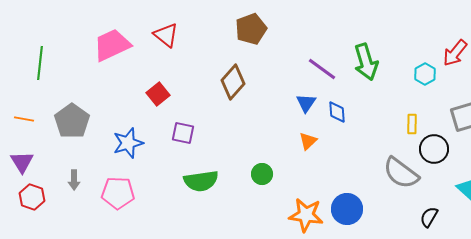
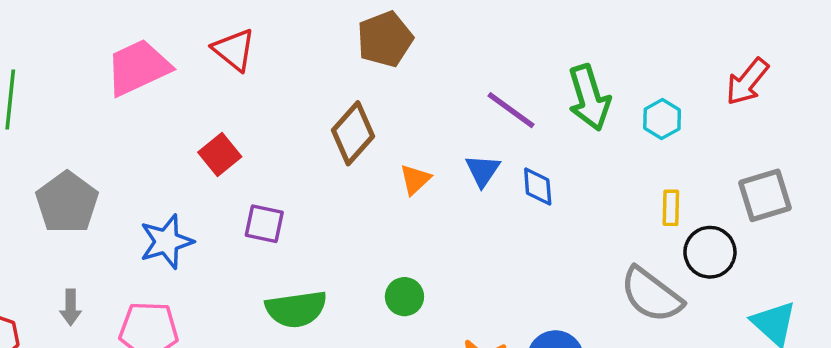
cyan hexagon: (425, 74) -> (662, 119), moved
orange triangle: (308, 141) -> (415, 179), moved

